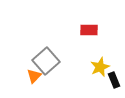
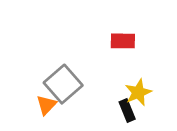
black rectangle: (114, 80) -> (127, 110), moved

